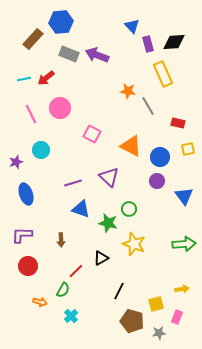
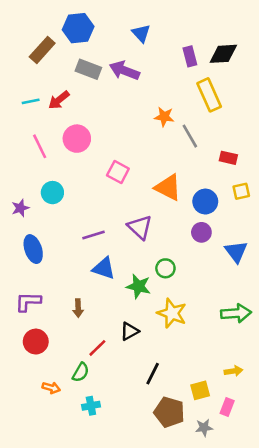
blue triangle: (132, 26) -> (141, 33), moved
cyan cross: (71, 316) -> (91, 406), turned 32

